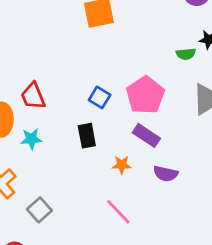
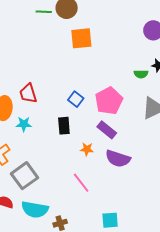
purple semicircle: (166, 174) -> (118, 159), size x1.4
gray square: (39, 210) -> (24, 176), size x1.5

